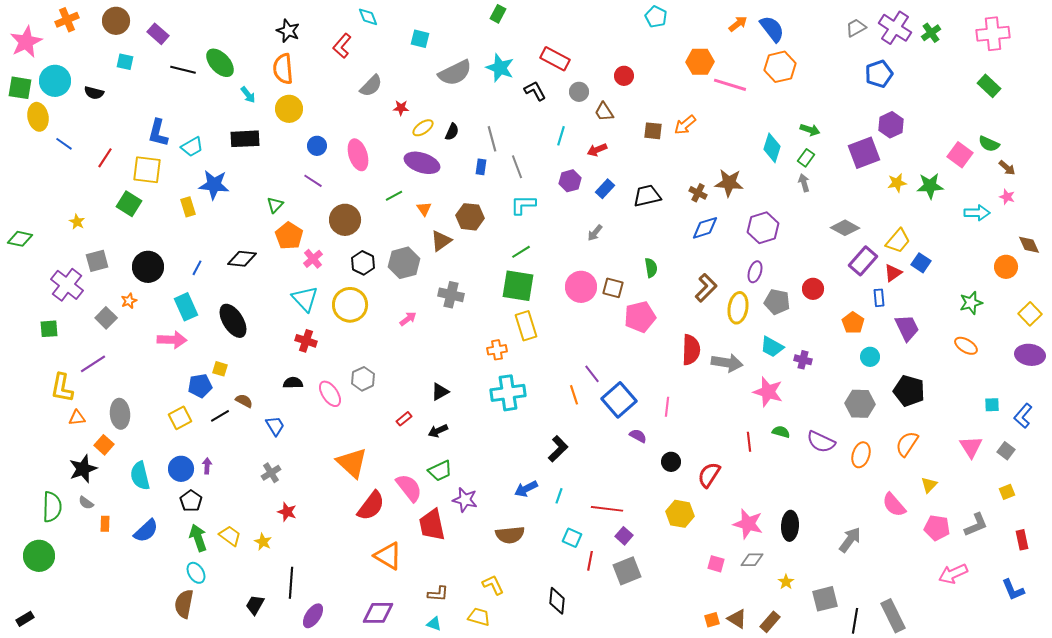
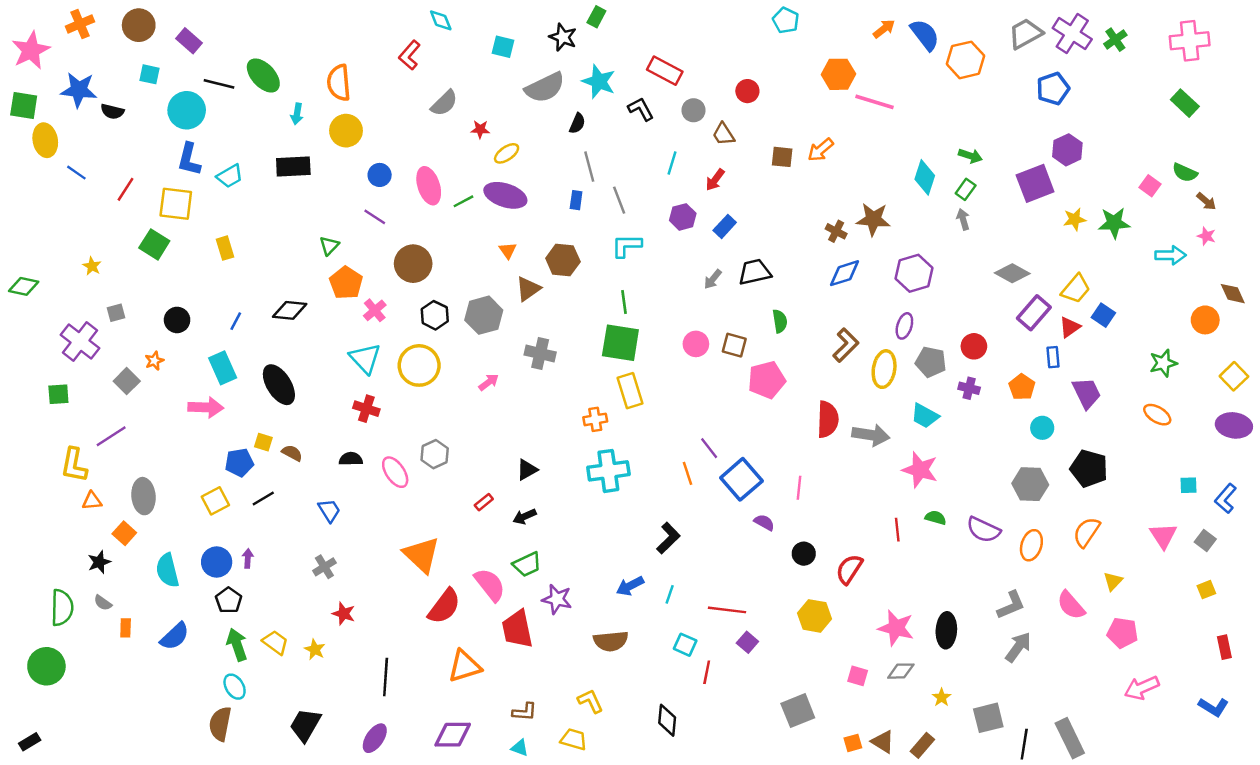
gray trapezoid: (856, 28) -> (1025, 34), size x1.4
black star: (288, 31) -> (563, 37), moved
orange hexagon: (780, 67) -> (966, 60), moved
cyan circle: (55, 81) -> (187, 110), moved
cyan arrow: (248, 95) -> (297, 114), turned 48
black semicircle: (452, 132) -> (577, 123), moved
red arrow: (597, 150) -> (715, 180), turned -30
pink square: (960, 155) -> (1150, 186), size x0.7
blue star: (214, 185) -> (79, 90), moved
green line: (394, 196) -> (463, 201), moved
black trapezoid: (647, 196) -> (755, 272), moved
green line: (521, 252) -> (624, 302), turned -66
gray square: (97, 261) -> (116, 313), size x0.7
black circle: (148, 267) -> (177, 320), size x0.7
pink circle: (581, 287) -> (696, 344), size x0.7
purple cross: (803, 360) -> (969, 388), moved
brown semicircle: (244, 401) -> (292, 453), moved
black star: (83, 469) -> (99, 562), size x0.7
gray L-shape: (976, 525) -> (1011, 605), moved
orange triangle: (388, 556) -> (465, 666), turned -48
gray square: (627, 571) -> (798, 711), moved
black line: (291, 583) -> (386, 677), moved
blue L-shape: (1013, 590) -> (1214, 707), turned -35
black trapezoid: (255, 605) -> (305, 725), size x1.4

